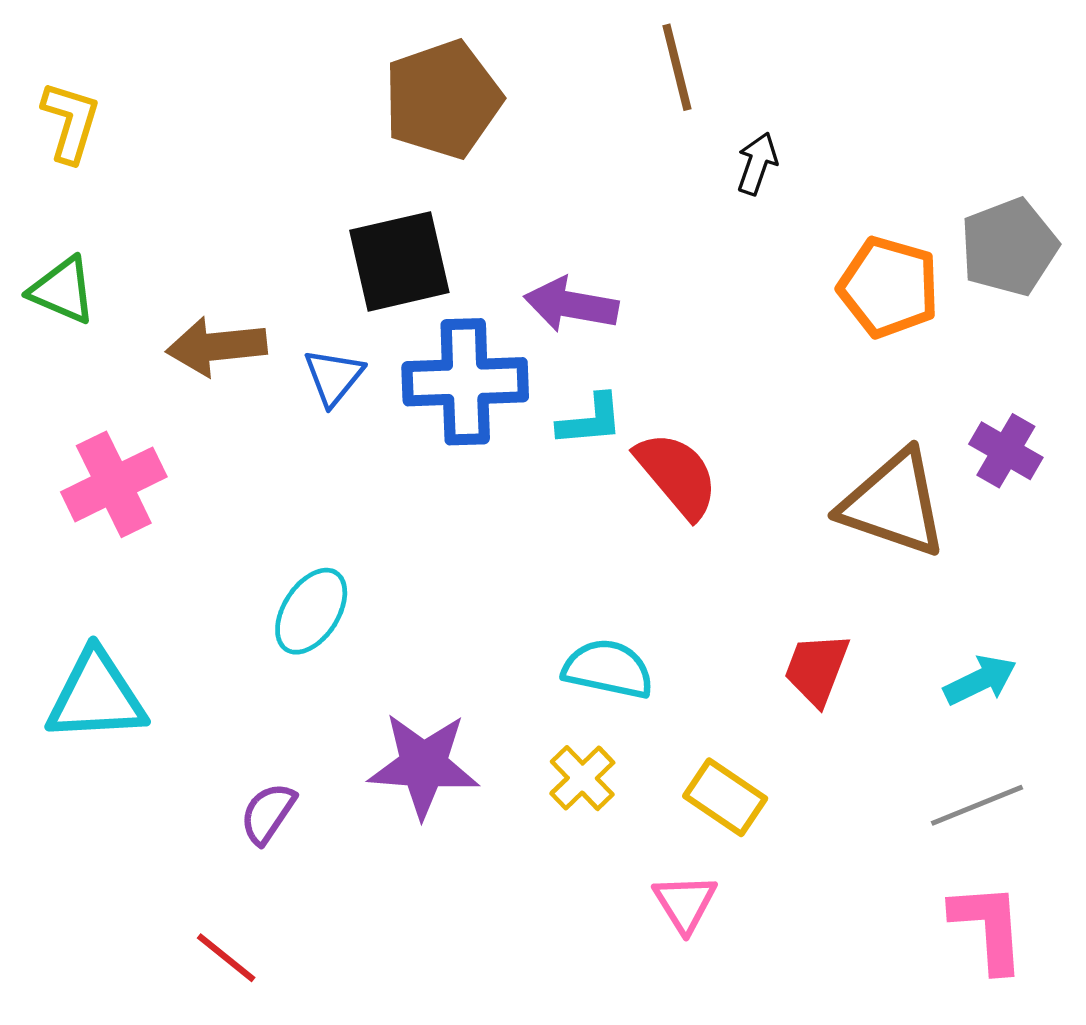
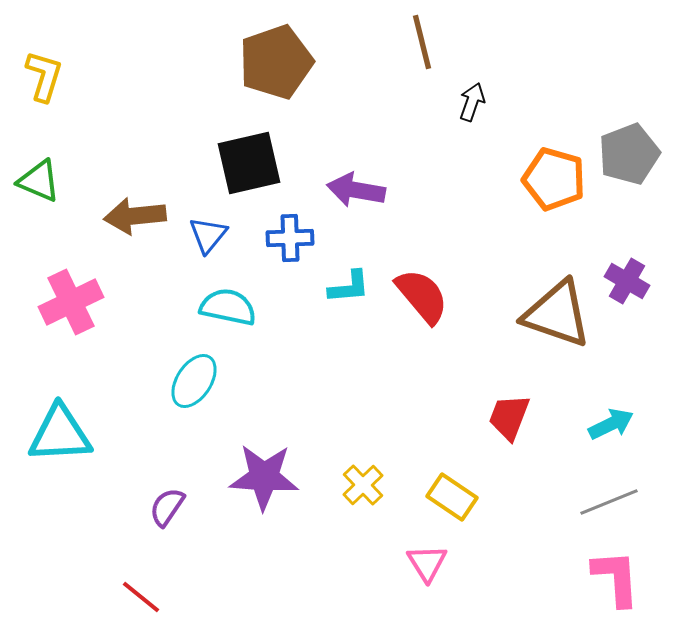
blue cross: (465, 382) -> (290, 238), size x0.6
cyan L-shape: (590, 420) -> (349, 287), moved
cyan semicircle: (608, 669) -> (228, 307), moved

